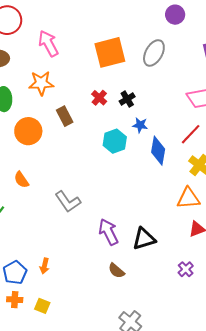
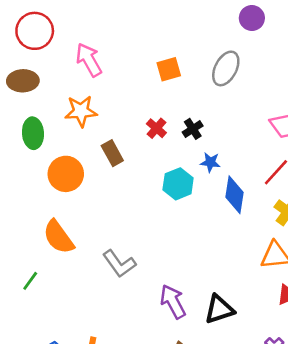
orange square: (110, 52) -> (169, 69), size x0.6
orange semicircle: (21, 180) -> (58, 237), size x1.6

